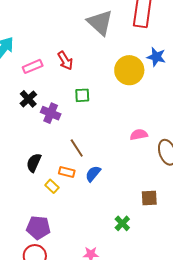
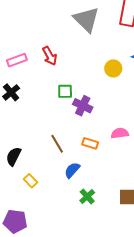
yellow circle: (129, 70) -> (113, 68), size x0.6
purple cross: (51, 113) -> (83, 106), moved
orange rectangle: (67, 172) -> (90, 143), moved
green cross: (122, 223) -> (87, 197), moved

